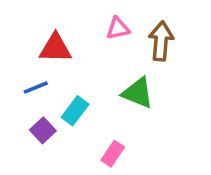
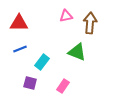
red triangle: (55, 48) -> (19, 23), moved
purple square: (43, 130) -> (30, 83), moved, turned -32

